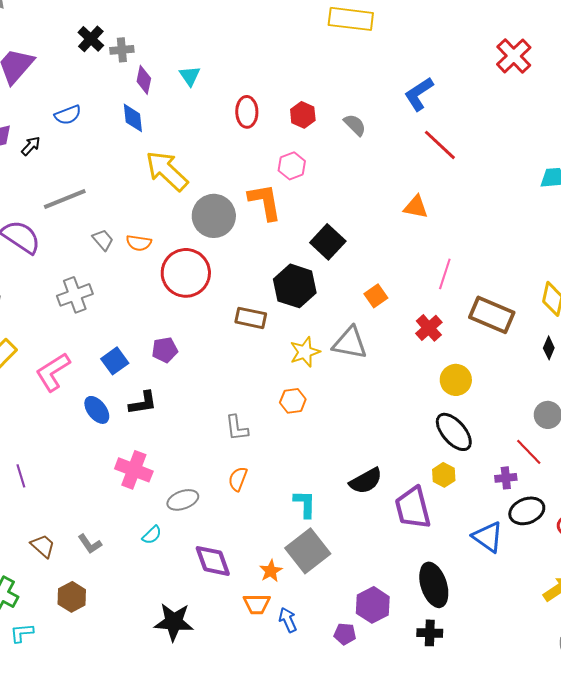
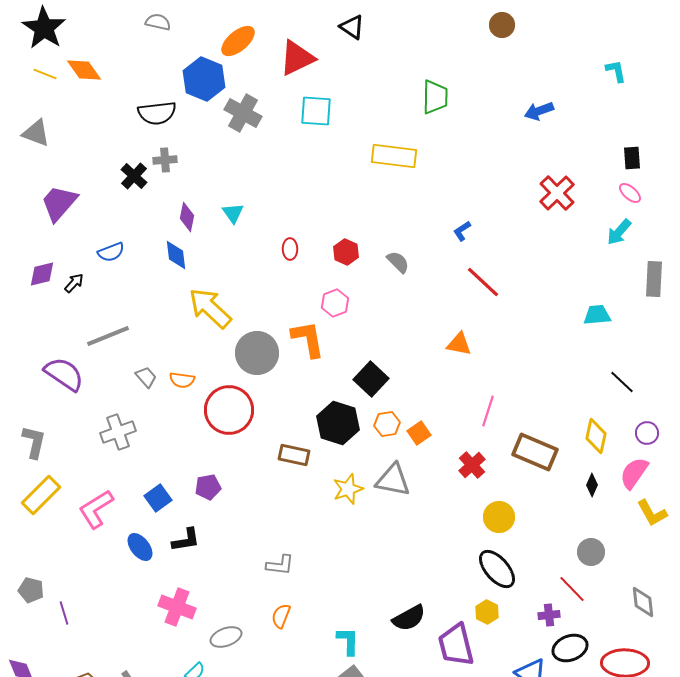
gray cross: (122, 50) -> (165, 160), moved
blue L-shape: (419, 94) -> (462, 231), size x0.6
red ellipse: (247, 112) -> (290, 249), size x0.7
orange hexagon: (293, 401) -> (387, 424), moved
gray L-shape: (237, 428) -> (280, 565), turned -76

